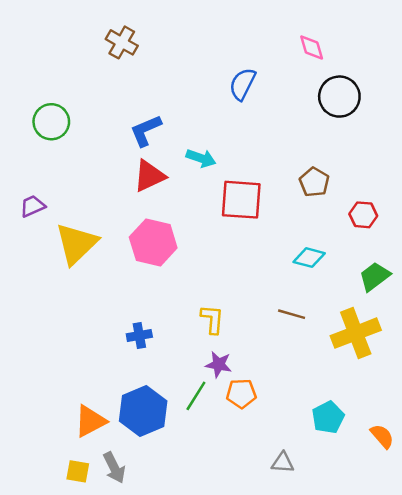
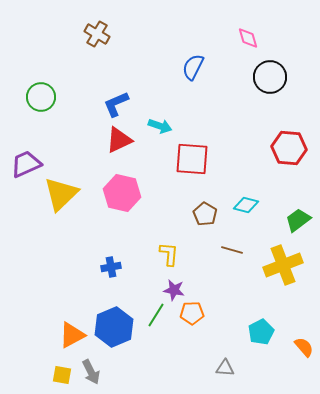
brown pentagon: (314, 182) -> (205, 214), moved
purple trapezoid: (32, 206) -> (26, 164), size x1.5
red hexagon: (363, 215) -> (289, 148), moved, size x1.6

